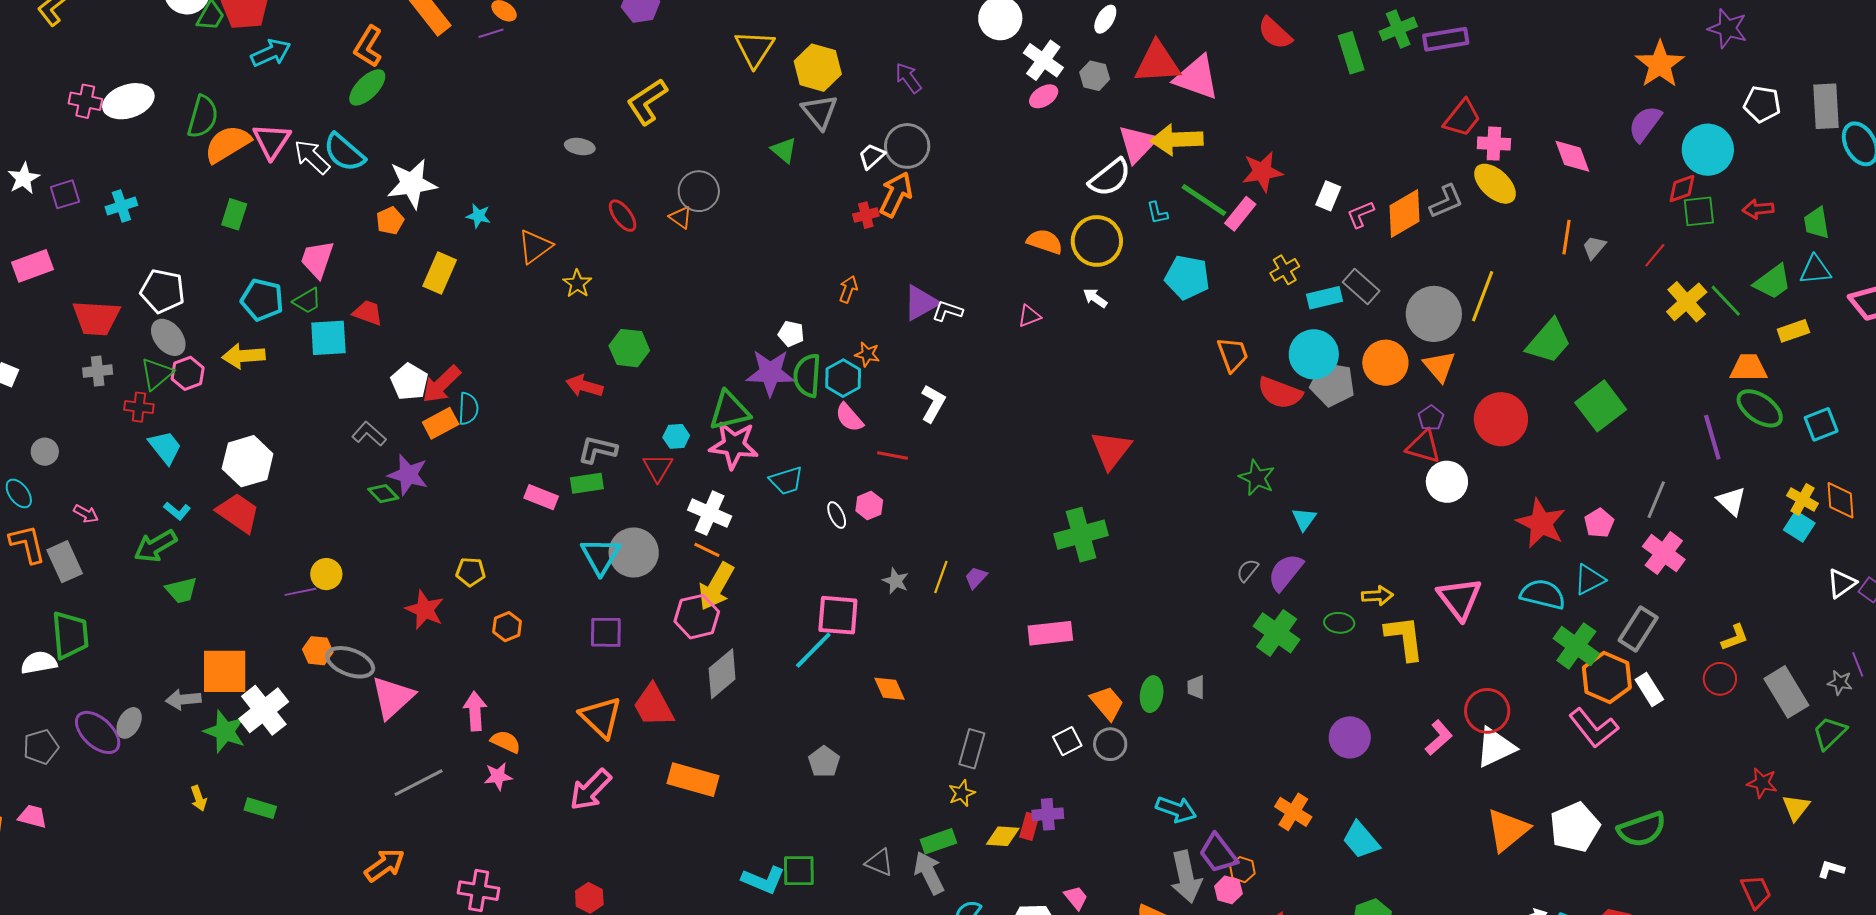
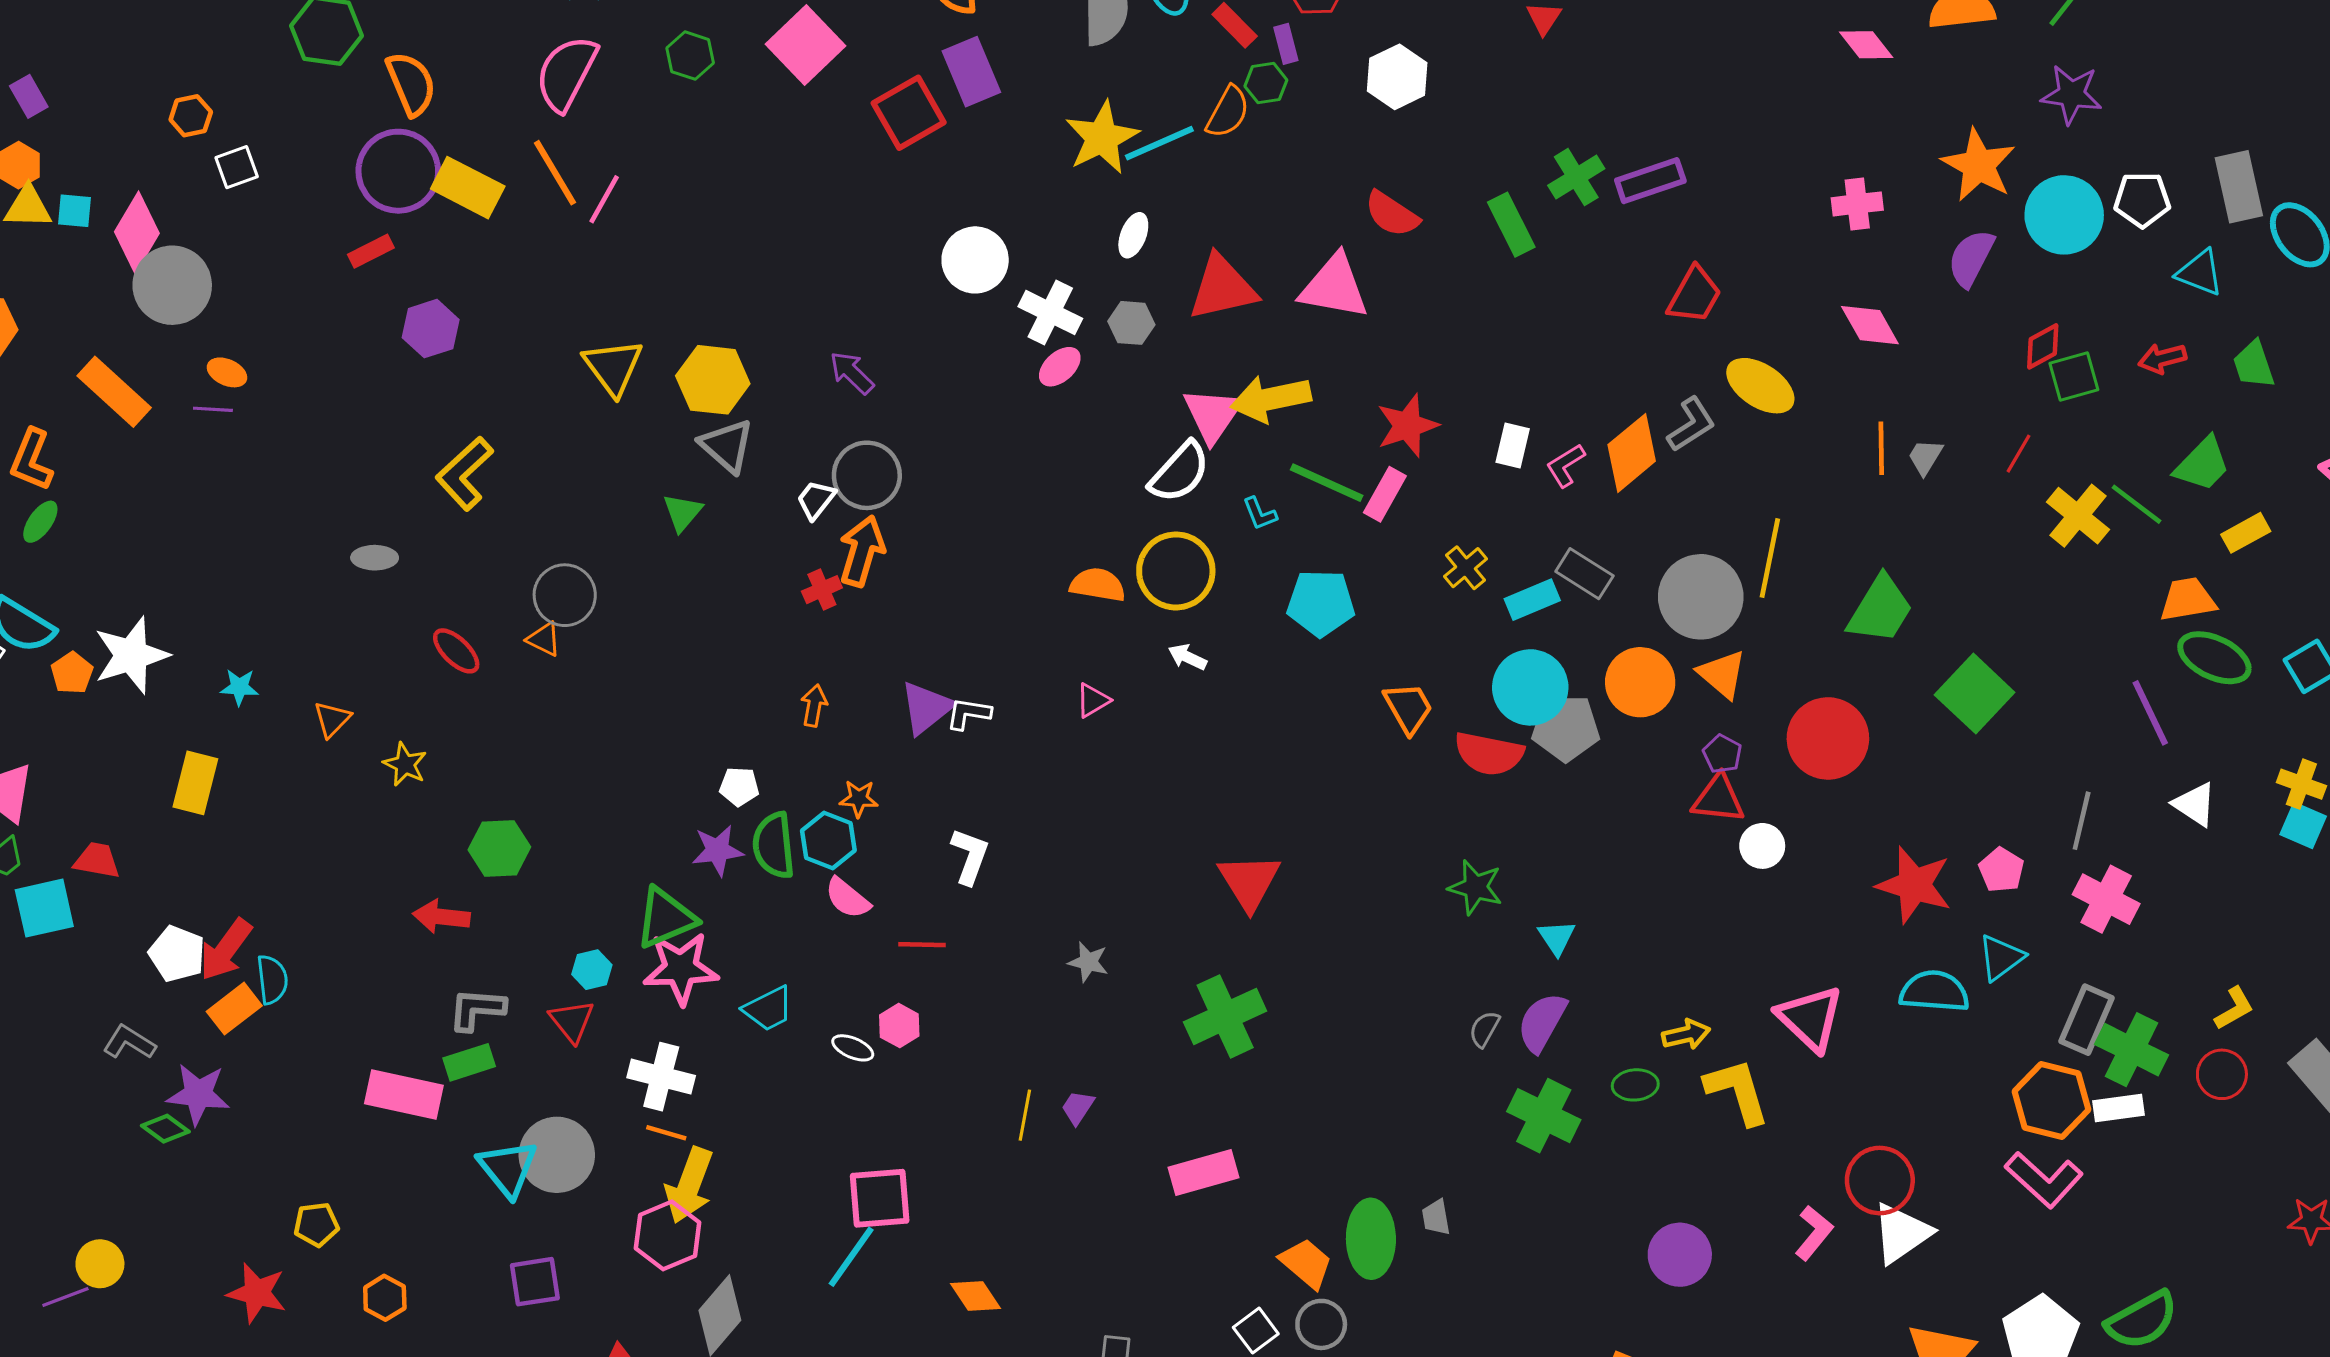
purple line: (491, 33) -> (213, 409), turned 30
pink triangle: (1197, 78) -> (1334, 287), moved
green ellipse: (367, 87) -> (40, 522), size x0.7
pink cross: (1494, 144) -> (1857, 204), moved
green triangle: (784, 150) -> (682, 512), turned 40
cyan circle: (1708, 150) -> (2064, 215), moved
orange pentagon: (390, 221) -> (72, 673), moved
orange triangle: (535, 247) -> (332, 719), size x0.7
cyan triangle: (1815, 270) -> (2200, 273), moved, turned 36
purple star: (770, 373) -> (718, 850), size x0.7
white circle: (1447, 482) -> (1762, 846), size x0.7
pink rectangle: (541, 497) -> (404, 1095), size x1.5
white ellipse: (837, 515) -> (853, 1048), turned -32
gray star: (896, 581) -> (1088, 962), moved
green cross: (1576, 646) -> (2132, 1050), moved
white rectangle: (1649, 690) -> (2118, 1108), turned -56
green ellipse: (1152, 694) -> (1371, 1239), size x1.4

